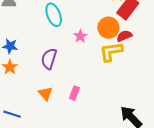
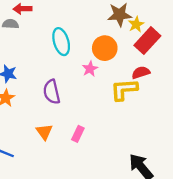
orange circle: (108, 28) -> (105, 48), moved
purple semicircle: (49, 59) -> (52, 92), turned -35

